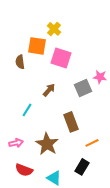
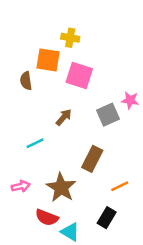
yellow cross: (54, 29) -> (70, 38), turned -32
cyan line: (27, 110) -> (35, 143), turned 32
brown rectangle: (71, 122) -> (92, 159), turned 48
red semicircle: (24, 170) -> (47, 218), moved

